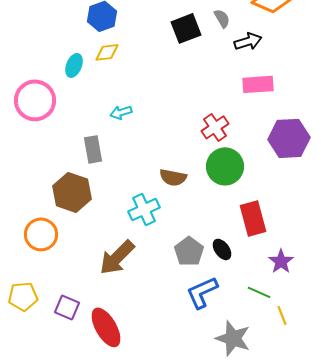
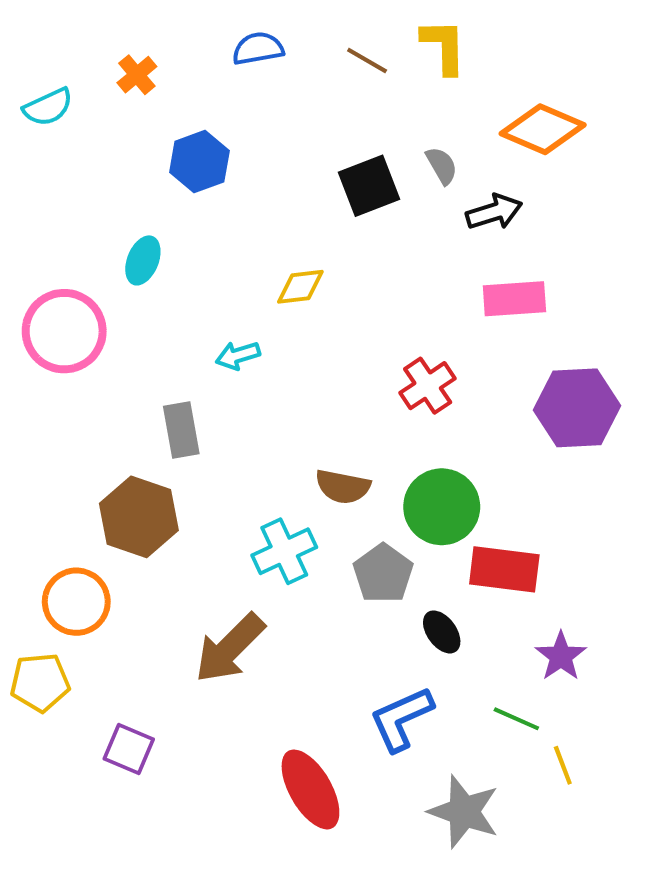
yellow diamond: (107, 52) -> (300, 287), moved
green circle: (225, 166) -> (442, 507), moved
red rectangle: (253, 218) -> (504, 569), turned -68
gray pentagon: (189, 251) -> (383, 573), moved
yellow pentagon: (23, 296) -> (40, 682), moved
red ellipse: (106, 327) -> (310, 789), moved

